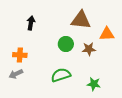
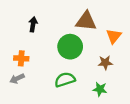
orange triangle: (107, 34) -> (114, 36), turned -49
green circle: (66, 44) -> (70, 47), size x1.5
brown star: (89, 49) -> (105, 63), moved

